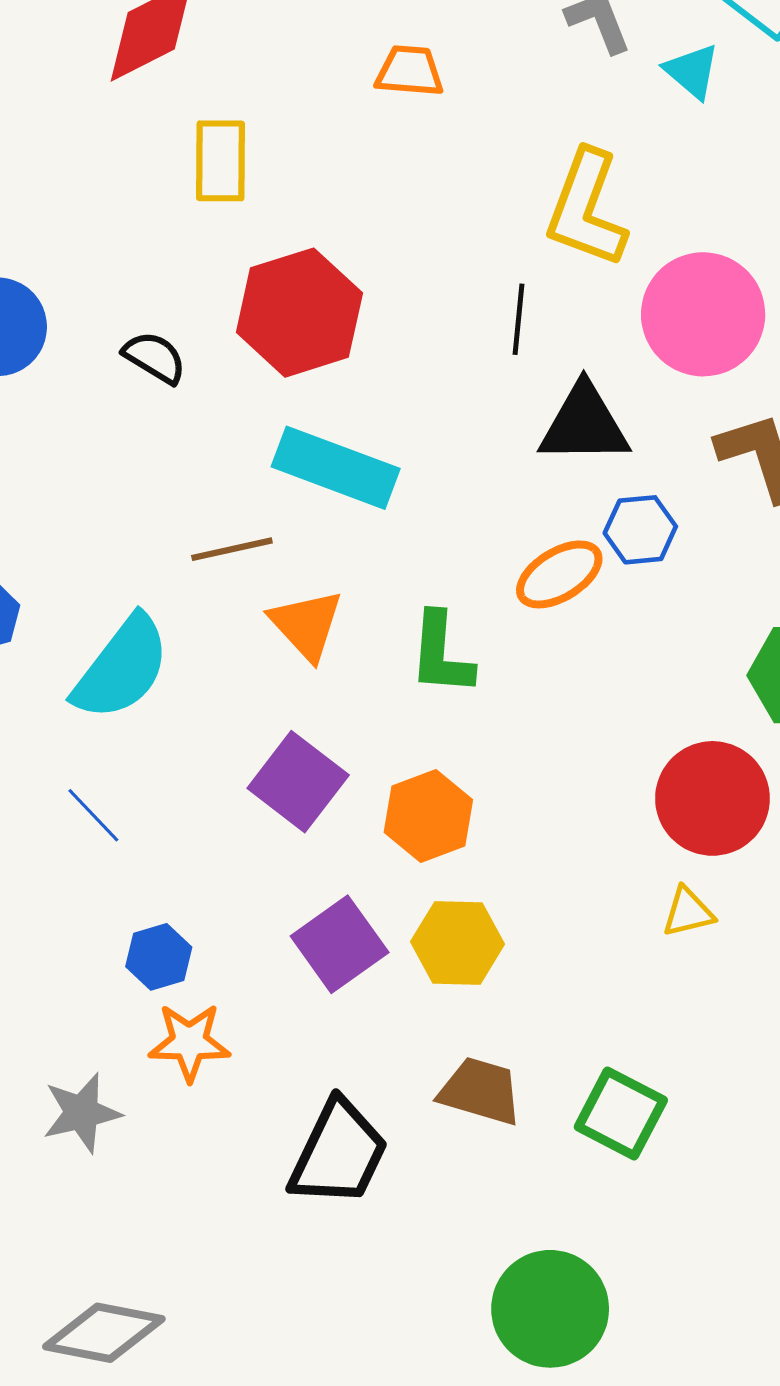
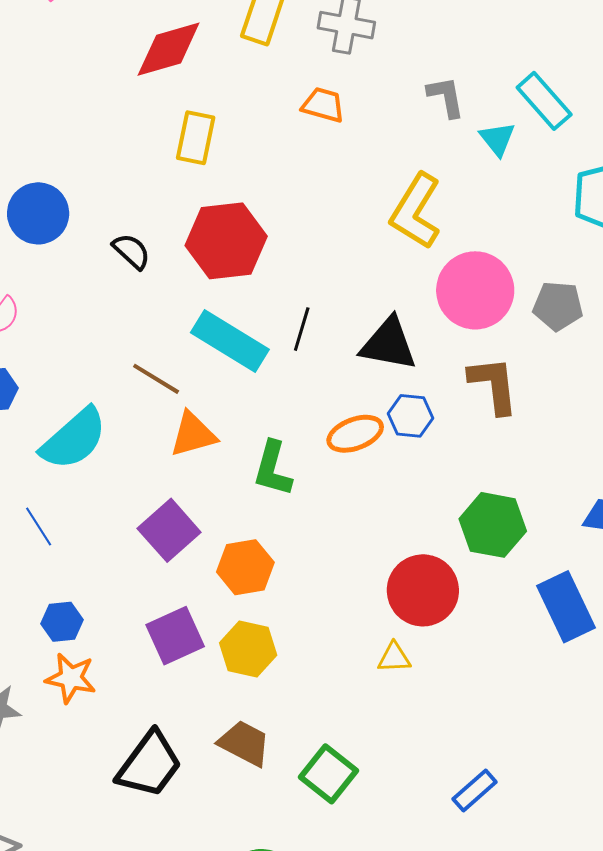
black line: (518, 319) -> (302, 329), moved
brown line: (232, 549) -> (156, 379), turned 33
orange triangle: (306, 625) -> (193, 434), turned 46

